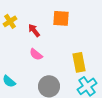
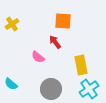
red arrow: (34, 30) -> (55, 42), moved

